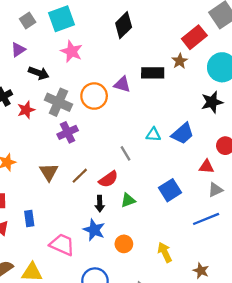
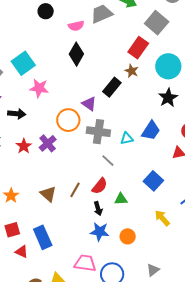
black rectangle: (153, 73) -> (112, 87), turned -36
purple triangle: (122, 84) -> (89, 104), turned 35
gray cross: (58, 102) -> (98, 132), moved
red star: (26, 110) -> (24, 146), moved
purple cross: (68, 132) -> (48, 143), moved
green triangle: (128, 200) -> (121, 199), turned 32
blue rectangle: (29, 218) -> (43, 237), size x1.6
pink trapezoid: (62, 245) -> (85, 263), moved
yellow arrow: (165, 252) -> (162, 218), moved

